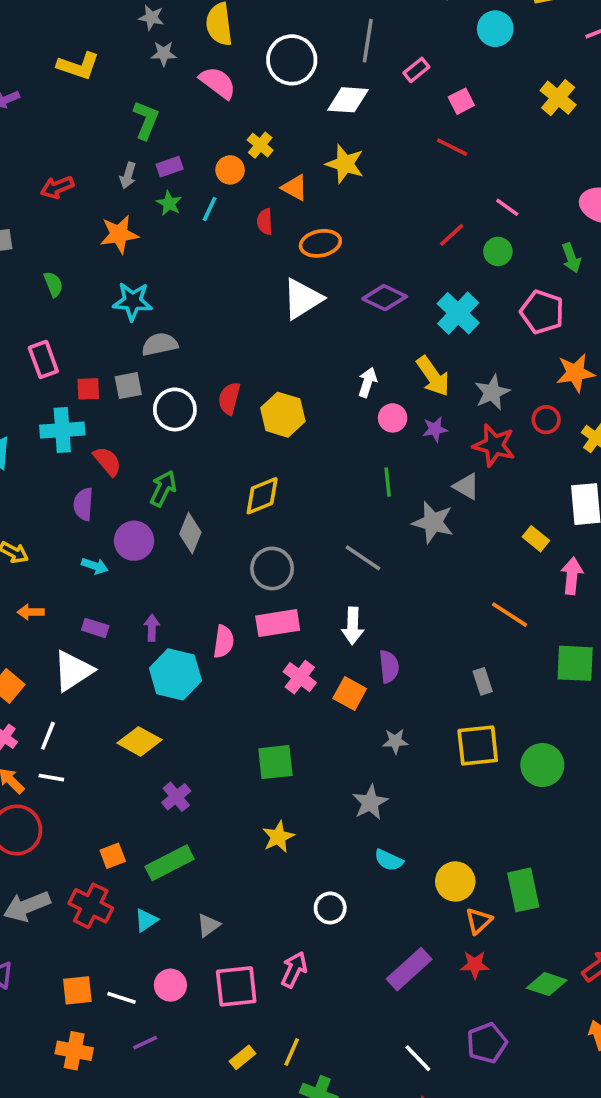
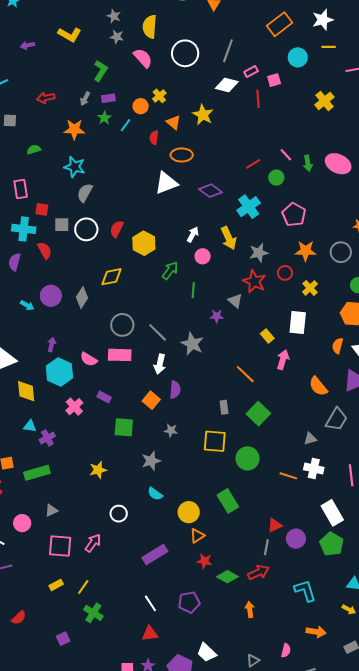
white diamond: (348, 100) -> (227, 85), moved
pink square: (461, 101) -> (274, 80), moved
red line: (452, 147) -> (258, 99), moved, turned 48
green arrow: (571, 258) -> (308, 163), moved
green semicircle: (53, 284) -> (34, 150), turned -96
gray semicircle: (160, 344) -> (85, 193), turned -60
gray square: (128, 386) -> (62, 225), moved
purple star: (435, 429) -> (217, 316), moved
green arrow: (163, 488) -> (170, 271), moved
yellow diamond: (262, 496) -> (111, 277), moved
purple semicircle: (83, 504) -> (15, 262), moved
gray star: (433, 522) -> (192, 344), moved
gray line: (363, 558) -> (158, 332), moved
purple rectangle: (95, 628) -> (104, 397), moved
pink semicircle: (224, 642) -> (89, 359), turned 102
green square: (575, 663) -> (258, 414), moved, turned 30
pink cross: (300, 677) -> (74, 407), moved
yellow diamond: (140, 741) -> (26, 391), moved, turned 45
green square: (275, 762) -> (124, 427), moved
green rectangle: (523, 890) -> (228, 501), moved, turned -30
cyan triangle: (146, 920) -> (30, 426), moved, turned 32
red star: (475, 965) -> (204, 561), moved
pink circle: (170, 985) -> (22, 523), moved

